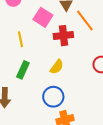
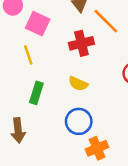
pink square: (43, 17) -> (38, 24), moved
yellow semicircle: (57, 67) -> (78, 84), turned 84

